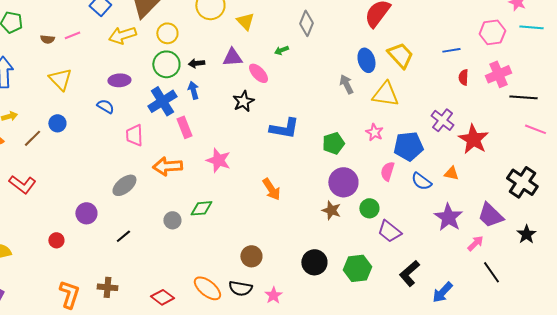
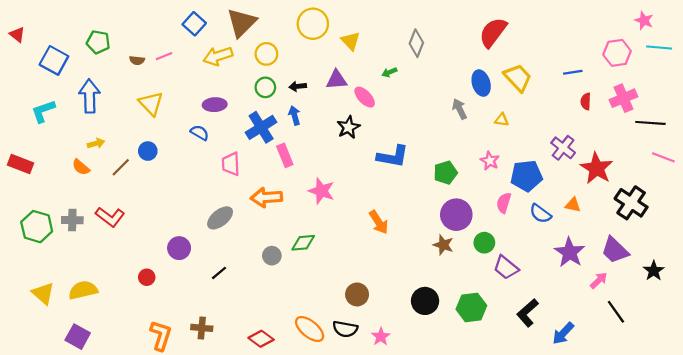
green circle: (166, 64) -> (265, 87), size x0.7
yellow triangle: (385, 94) -> (502, 120), size x0.5
black cross: (522, 182) -> (631, 203), moved

